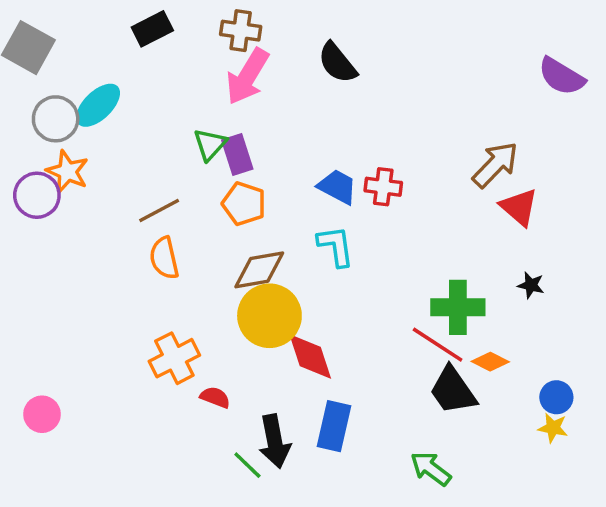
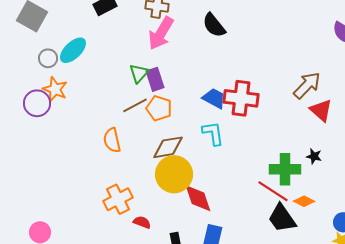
gray circle: (56, 119) -> (48, 58), size x0.7
red cross: (383, 187) -> (241, 98), size x1.6
brown line: (159, 211) -> (135, 105), moved
black star: (531, 285) -> (314, 156), moved

